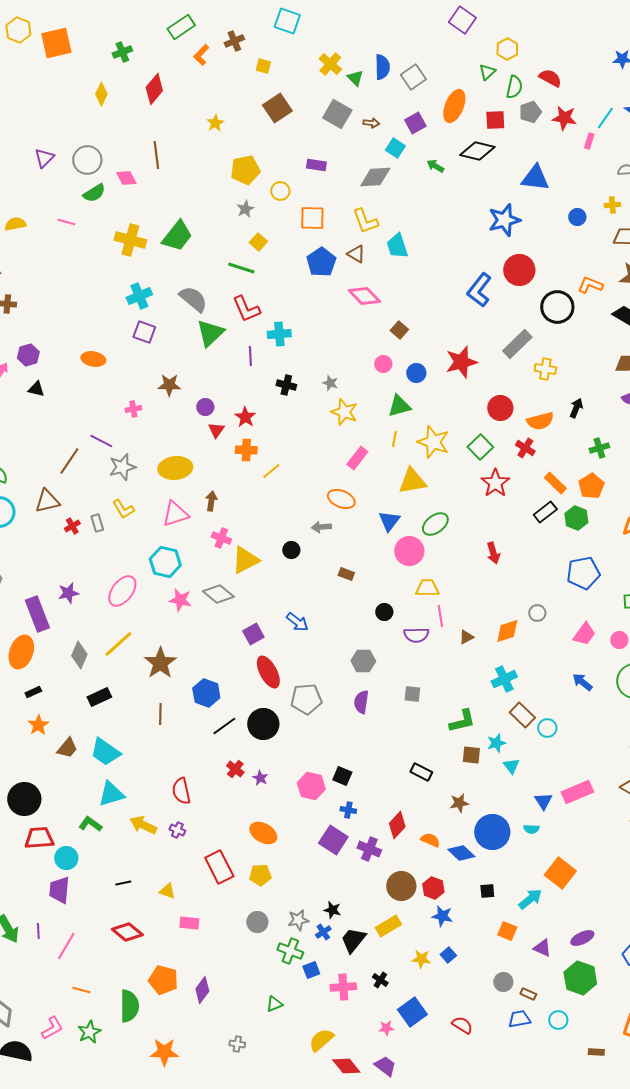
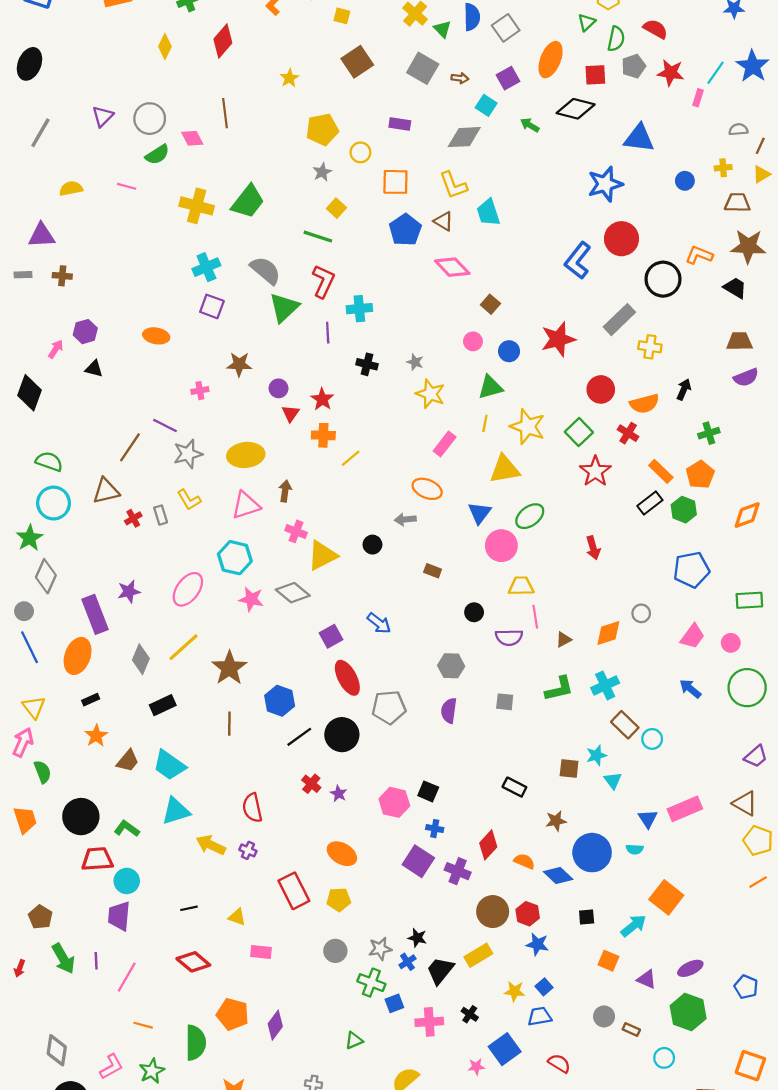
red L-shape: (246, 309) -> (323, 281), turned -132
green L-shape: (462, 721) -> (559, 689), moved
green L-shape: (90, 824) -> (127, 829), moved
blue trapezoid: (519, 1019) -> (540, 1016), moved

